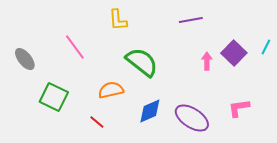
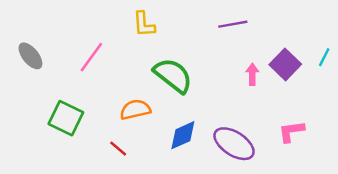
pink line: (75, 47) -> (91, 57), turned 72
gray ellipse: (25, 59) -> (30, 56), moved

